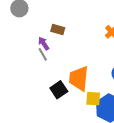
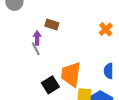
purple arrow: (44, 43) -> (37, 38), turned 32

